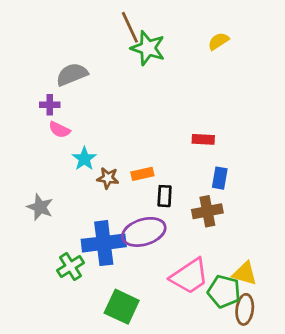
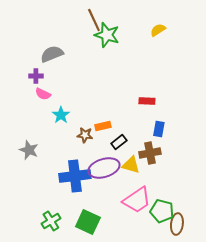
brown star: (108, 178) -> (85, 135), moved
black rectangle: (165, 196) -> (119, 142), turned 49
green cross: (71, 267) -> (51, 221), moved
yellow triangle: (245, 273) -> (131, 165), moved

